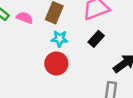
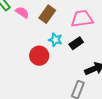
cyan star: (60, 39) -> (55, 40), moved

